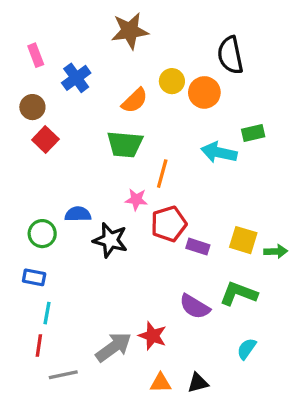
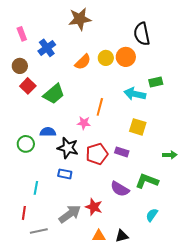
yellow circle: (172, 81) -> (106, 58), moved
green trapezoid: (125, 144) -> (54, 94), moved, turned -45
red pentagon: (169, 224) -> (97, 154), moved
yellow square: (243, 240) -> (138, 127), moved
blue rectangle: (34, 277) -> (65, 174), moved
cyan line: (47, 313) -> (36, 188), moved

